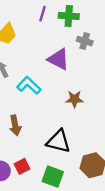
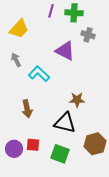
brown star: (74, 99) -> (77, 100), moved
red square: (22, 166) -> (33, 145), turned 32

